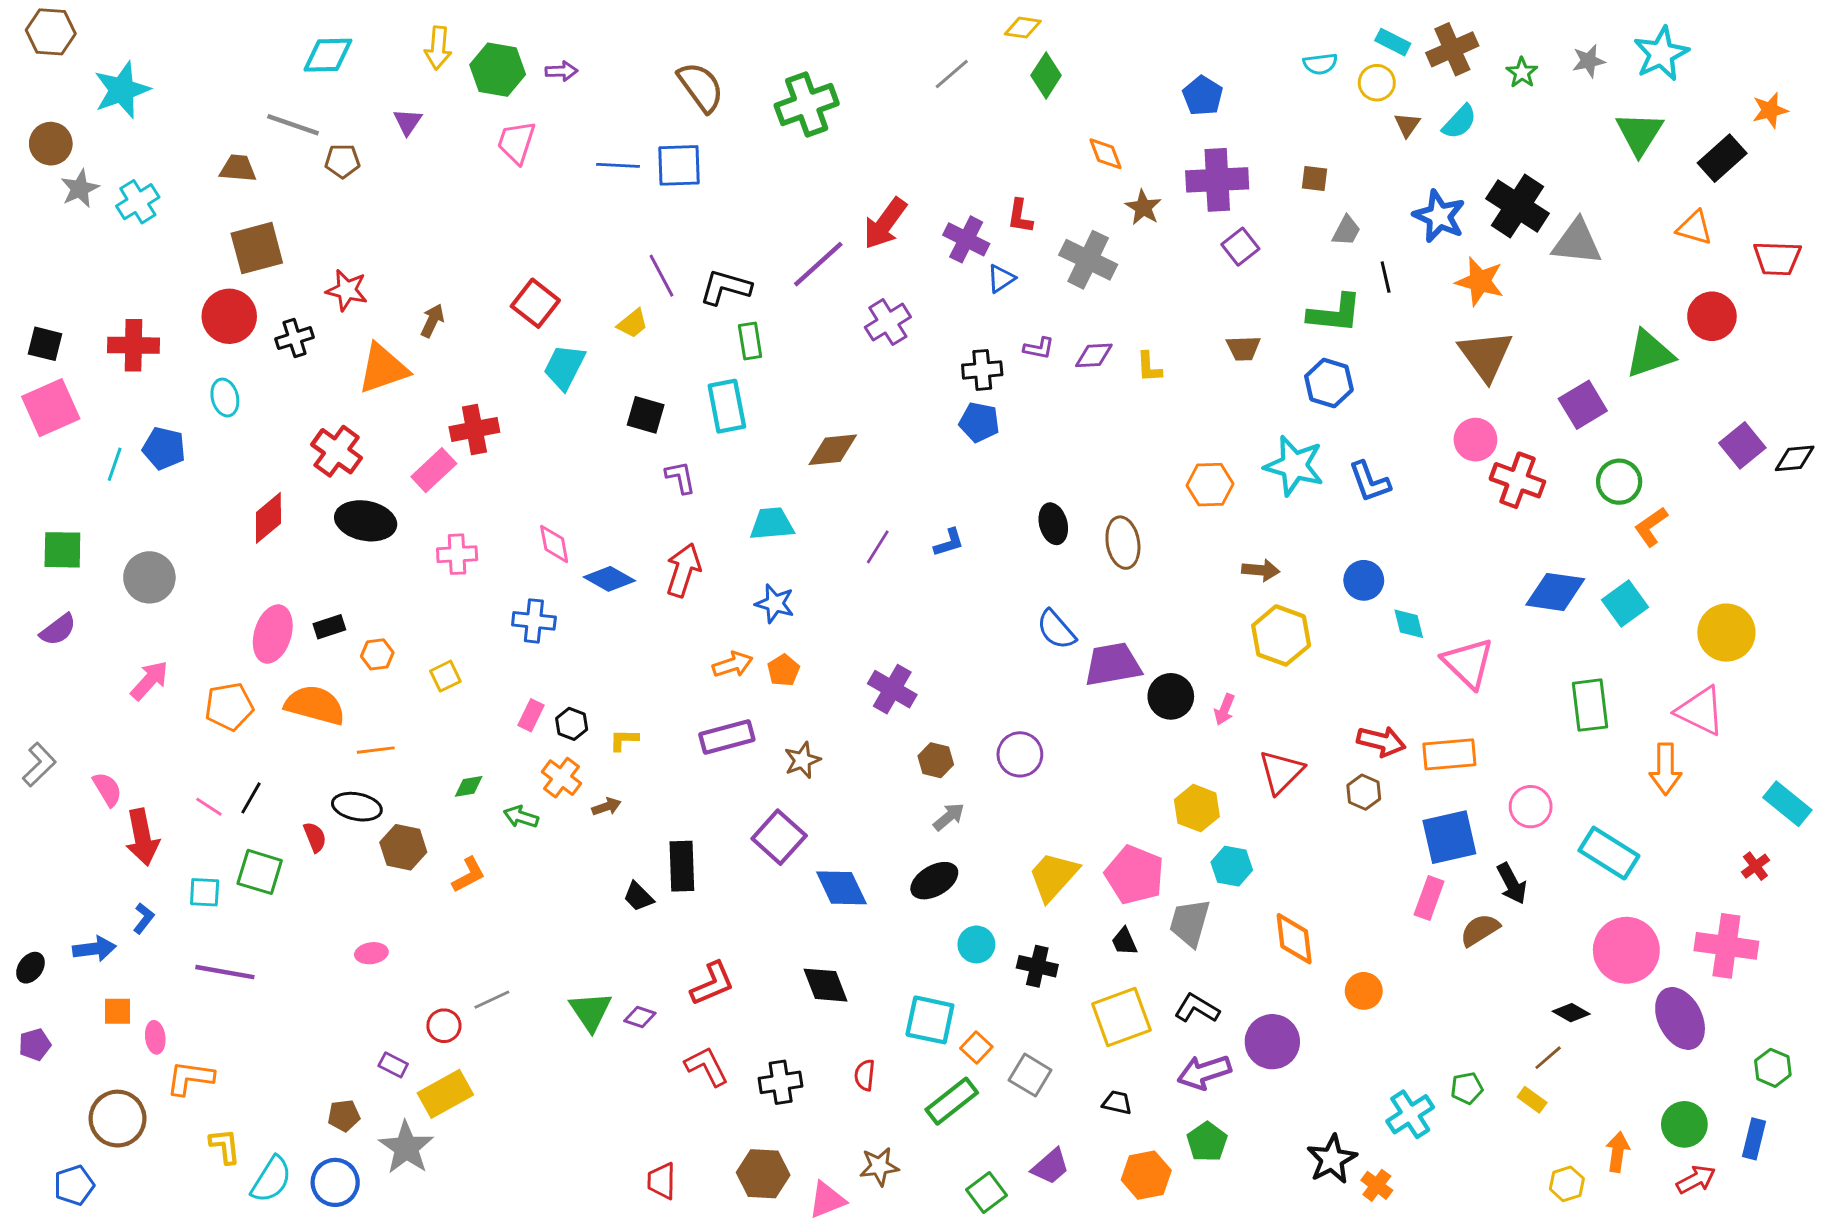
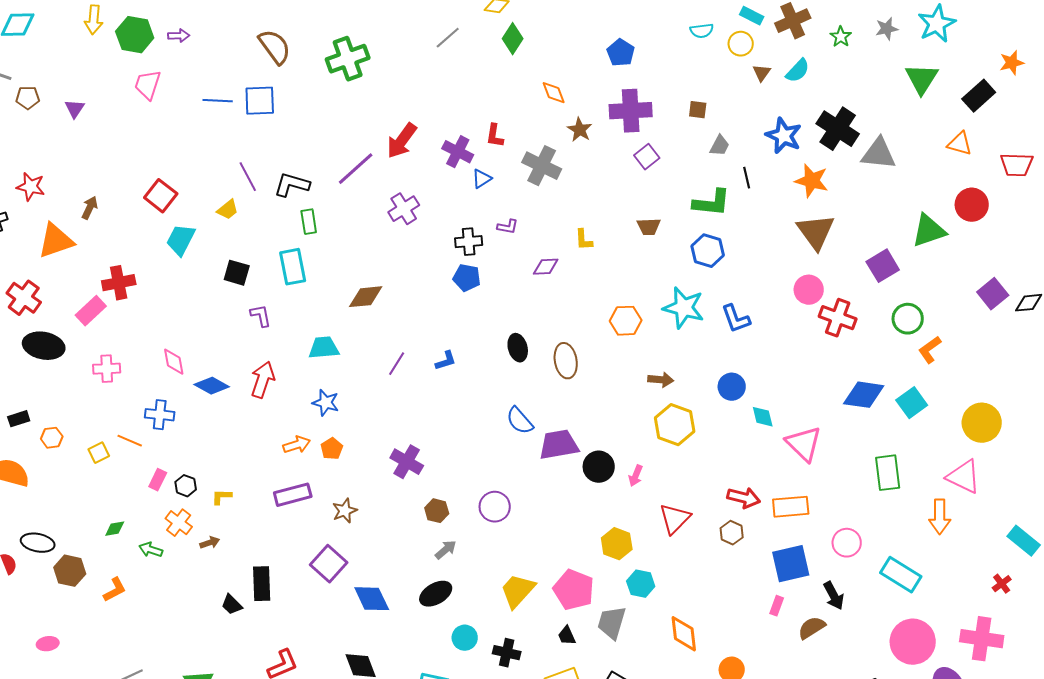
purple triangle: (408, 122) -> (75, 109), moved
purple diamond: (1094, 355) -> (546, 267), moved
orange line: (376, 750) -> (130, 441), moved, turned 30
pink rectangle: (1429, 898) -> (777, 606), size x0.7

